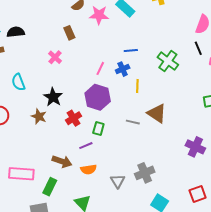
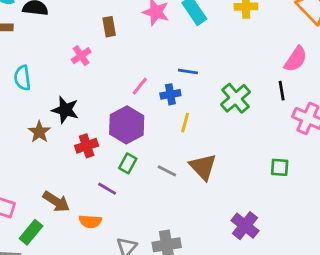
black star: (53, 97) -> (65, 110), turned -30
green rectangle: (98, 128) -> (128, 163), moved
purple line: (86, 146) -> (107, 189), moved, turned 40

